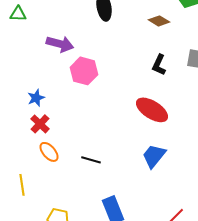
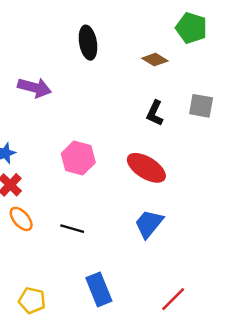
pink hexagon: (84, 71) -> (78, 158), moved

